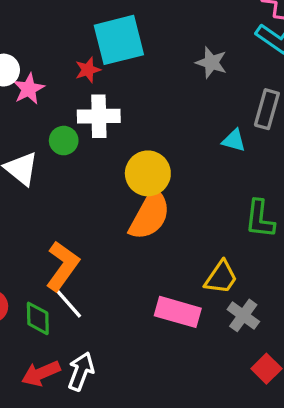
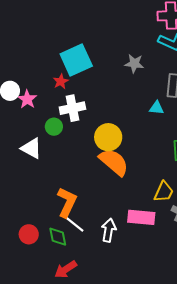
orange semicircle: (150, 215) -> (114, 162), turned -68
white arrow: (81, 371) -> (109, 230), moved

